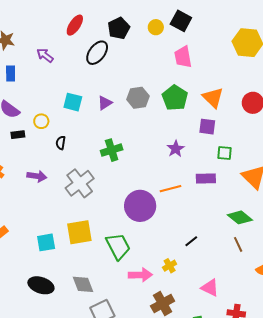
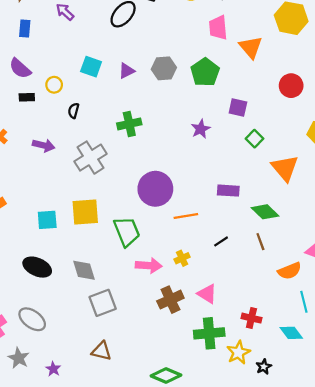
orange triangle: (213, 98) -> (251, 47), moved
green square: (225, 153) -> (255, 139), turned 35
purple rectangle: (206, 179) -> (228, 191), moved
orange line: (171, 189) -> (186, 216), moved
black line: (191, 241) -> (221, 241), moved
pink triangle: (210, 288) -> (207, 294), moved

